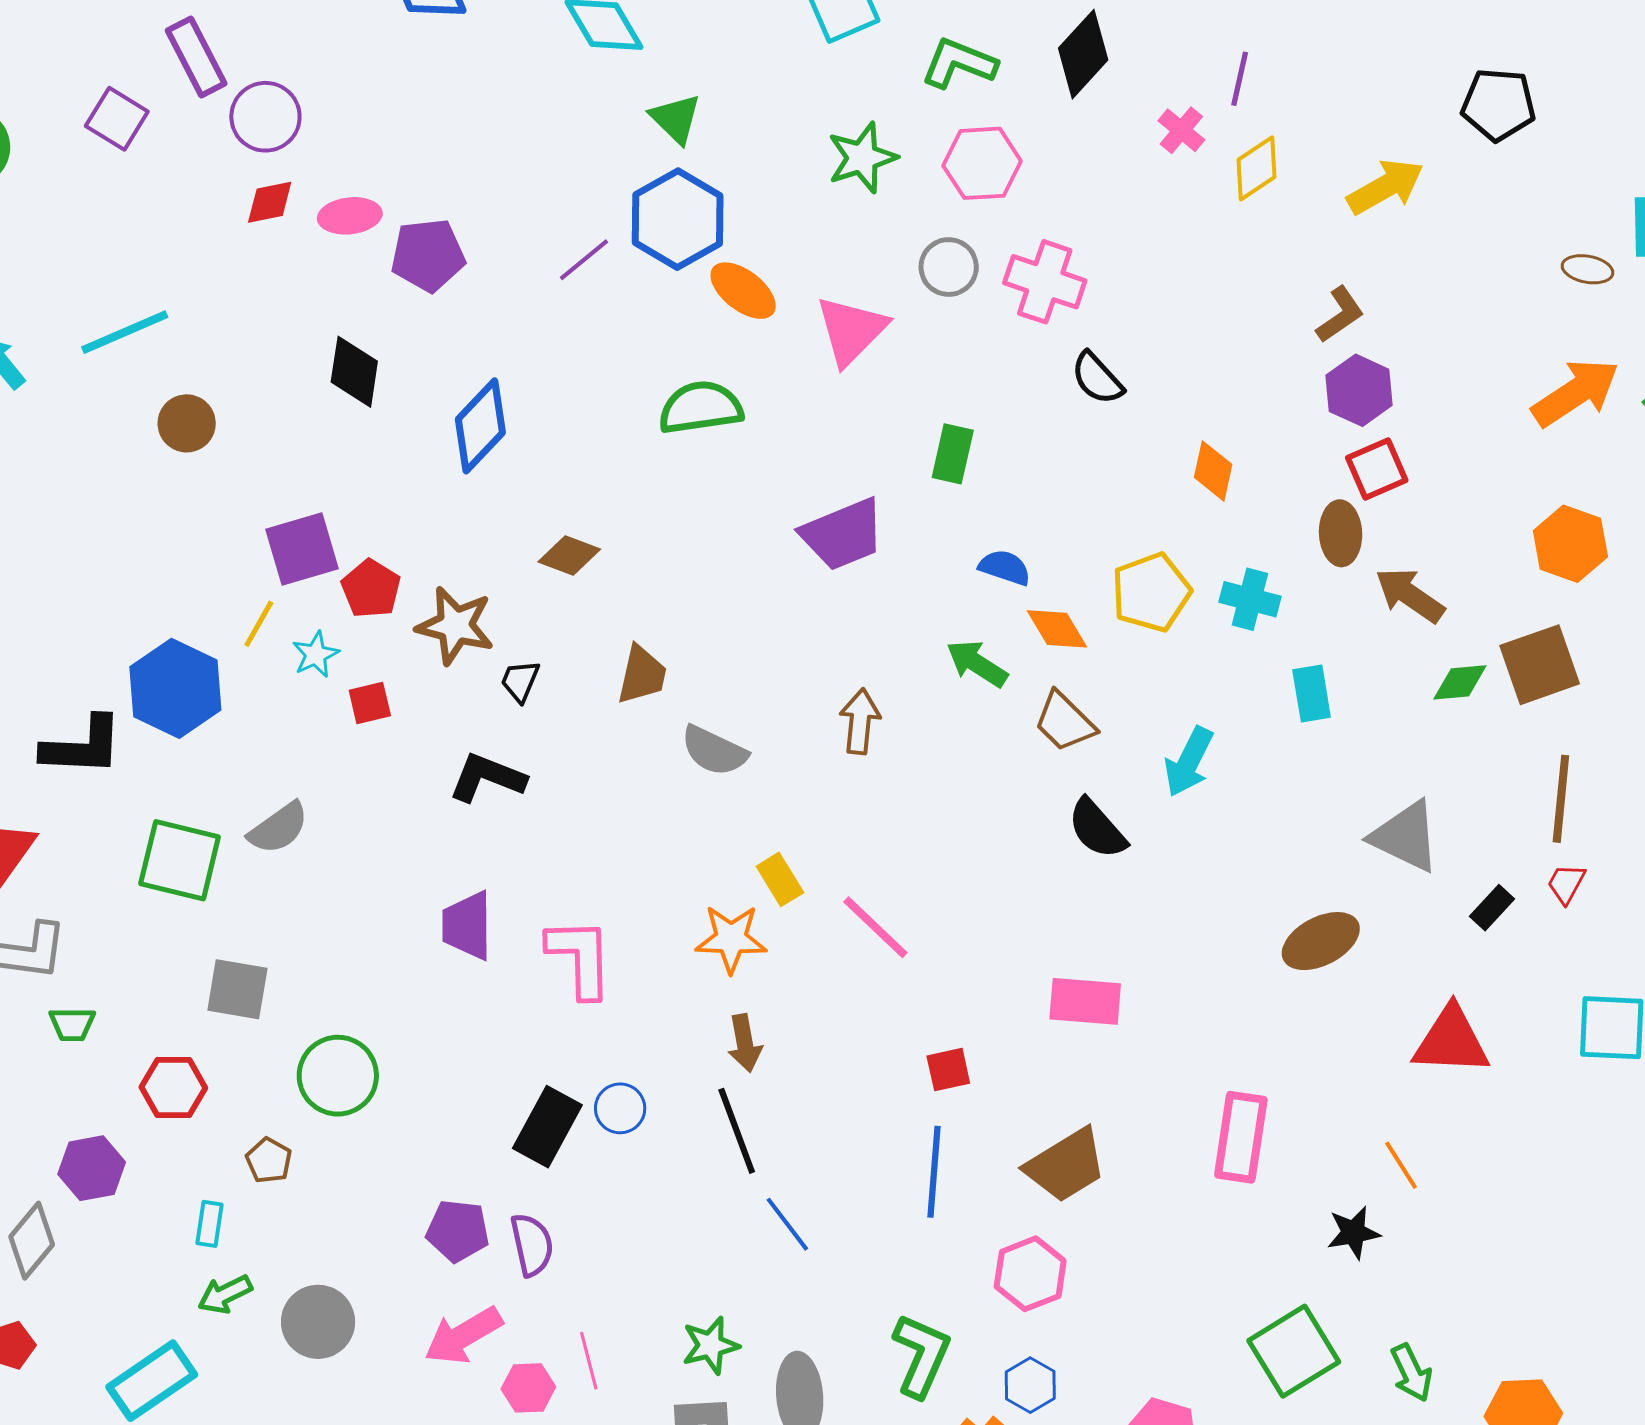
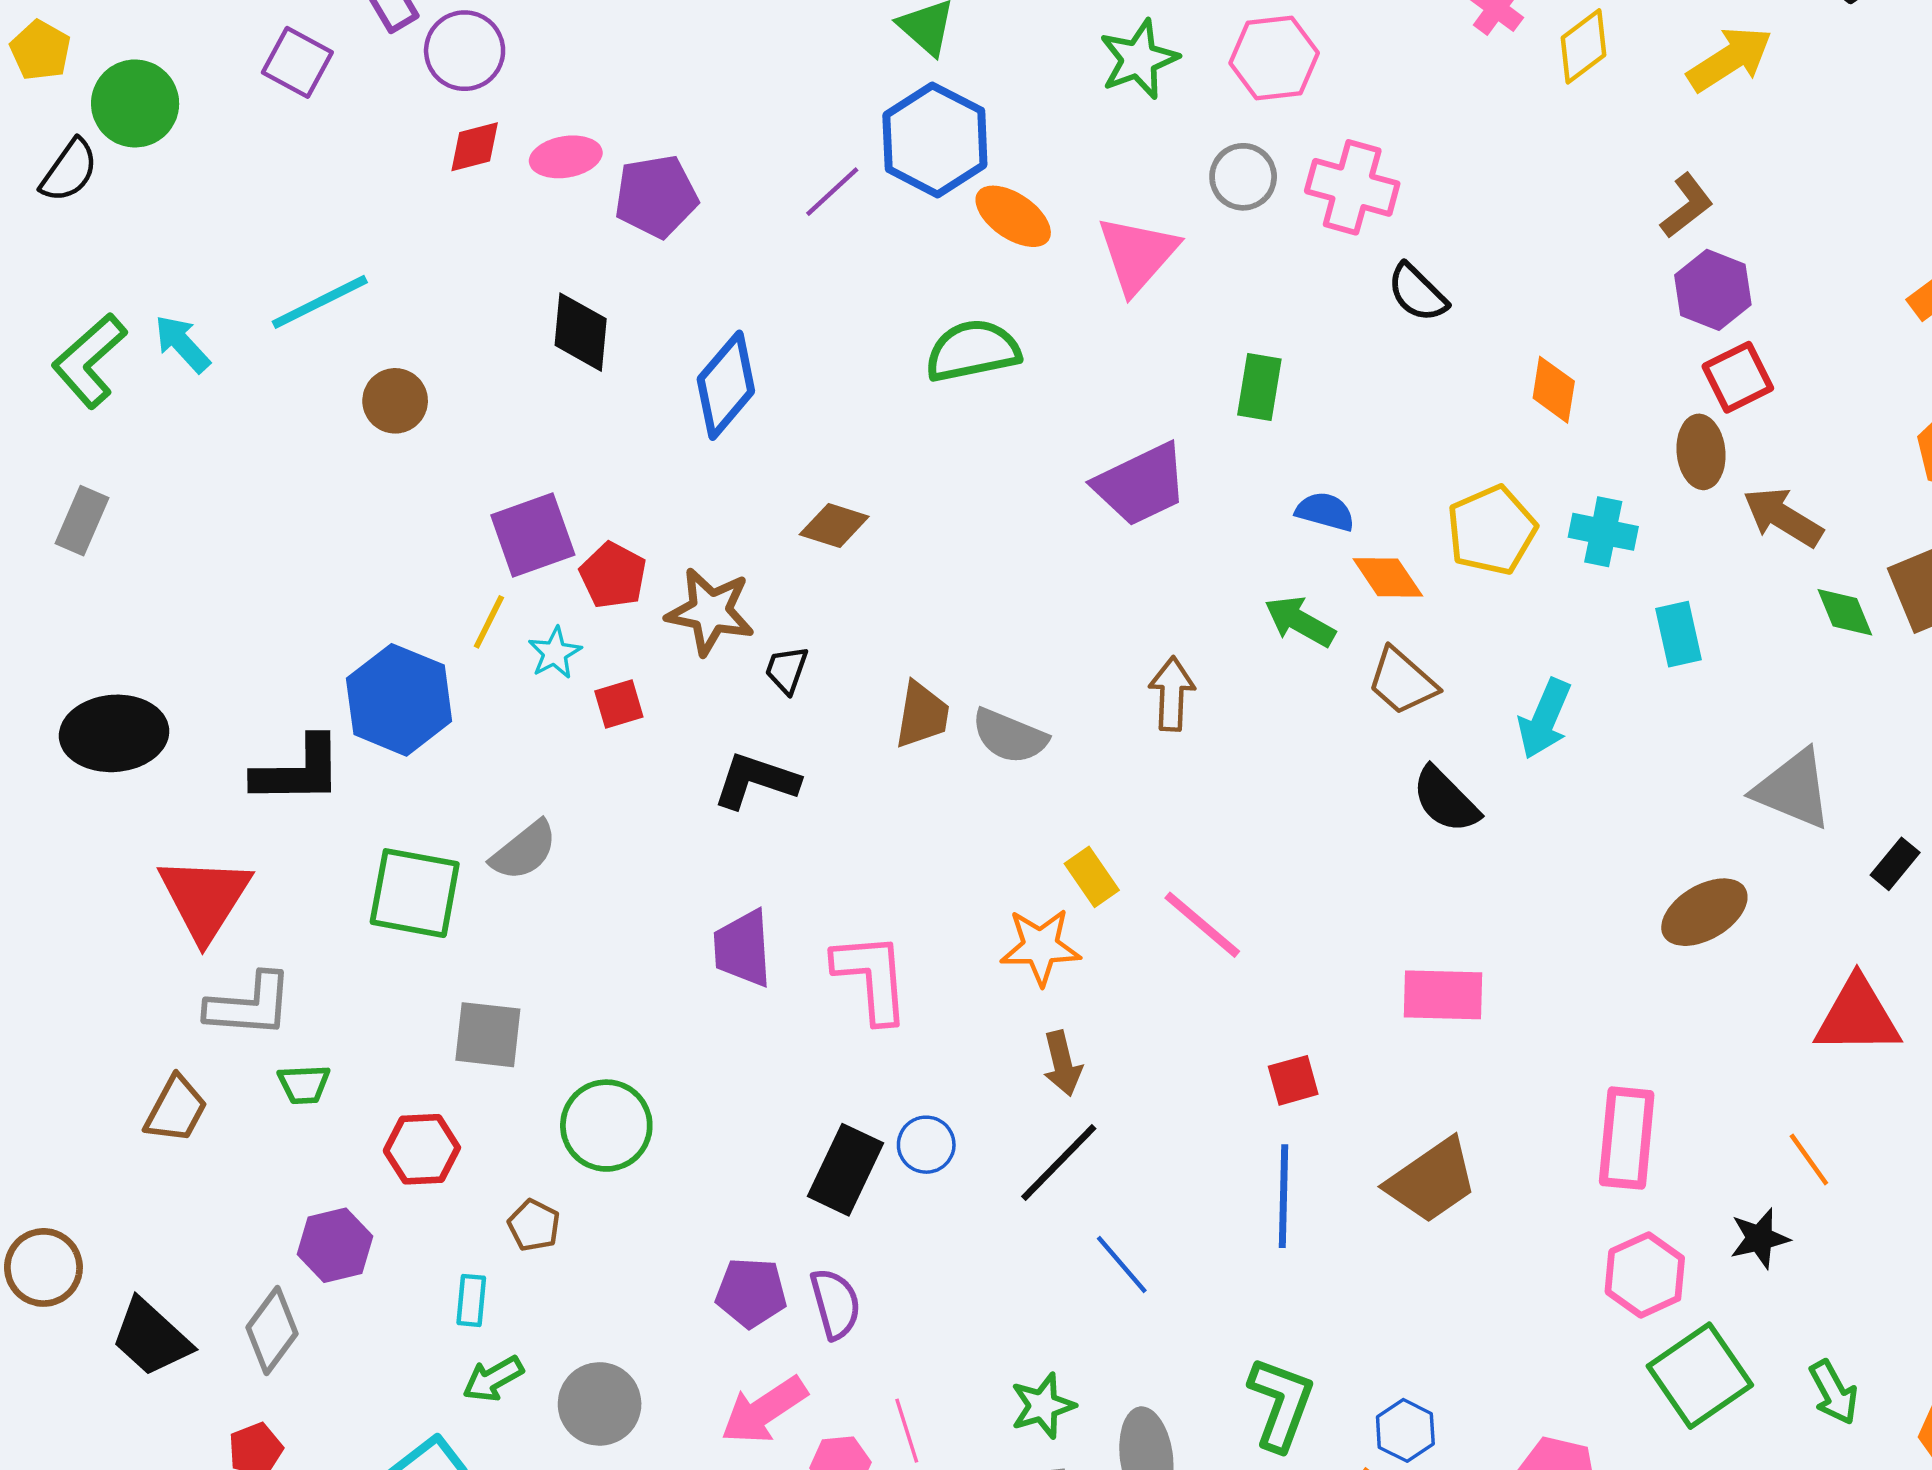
brown trapezoid: (642, 675) -> (922, 715), moved
green diamond: (1460, 682) -> (1845, 612), turned 76
black line: (737, 1131) -> (1059, 1163), turned 68
pink hexagon: (1030, 1274) -> (1645, 1275), moved

